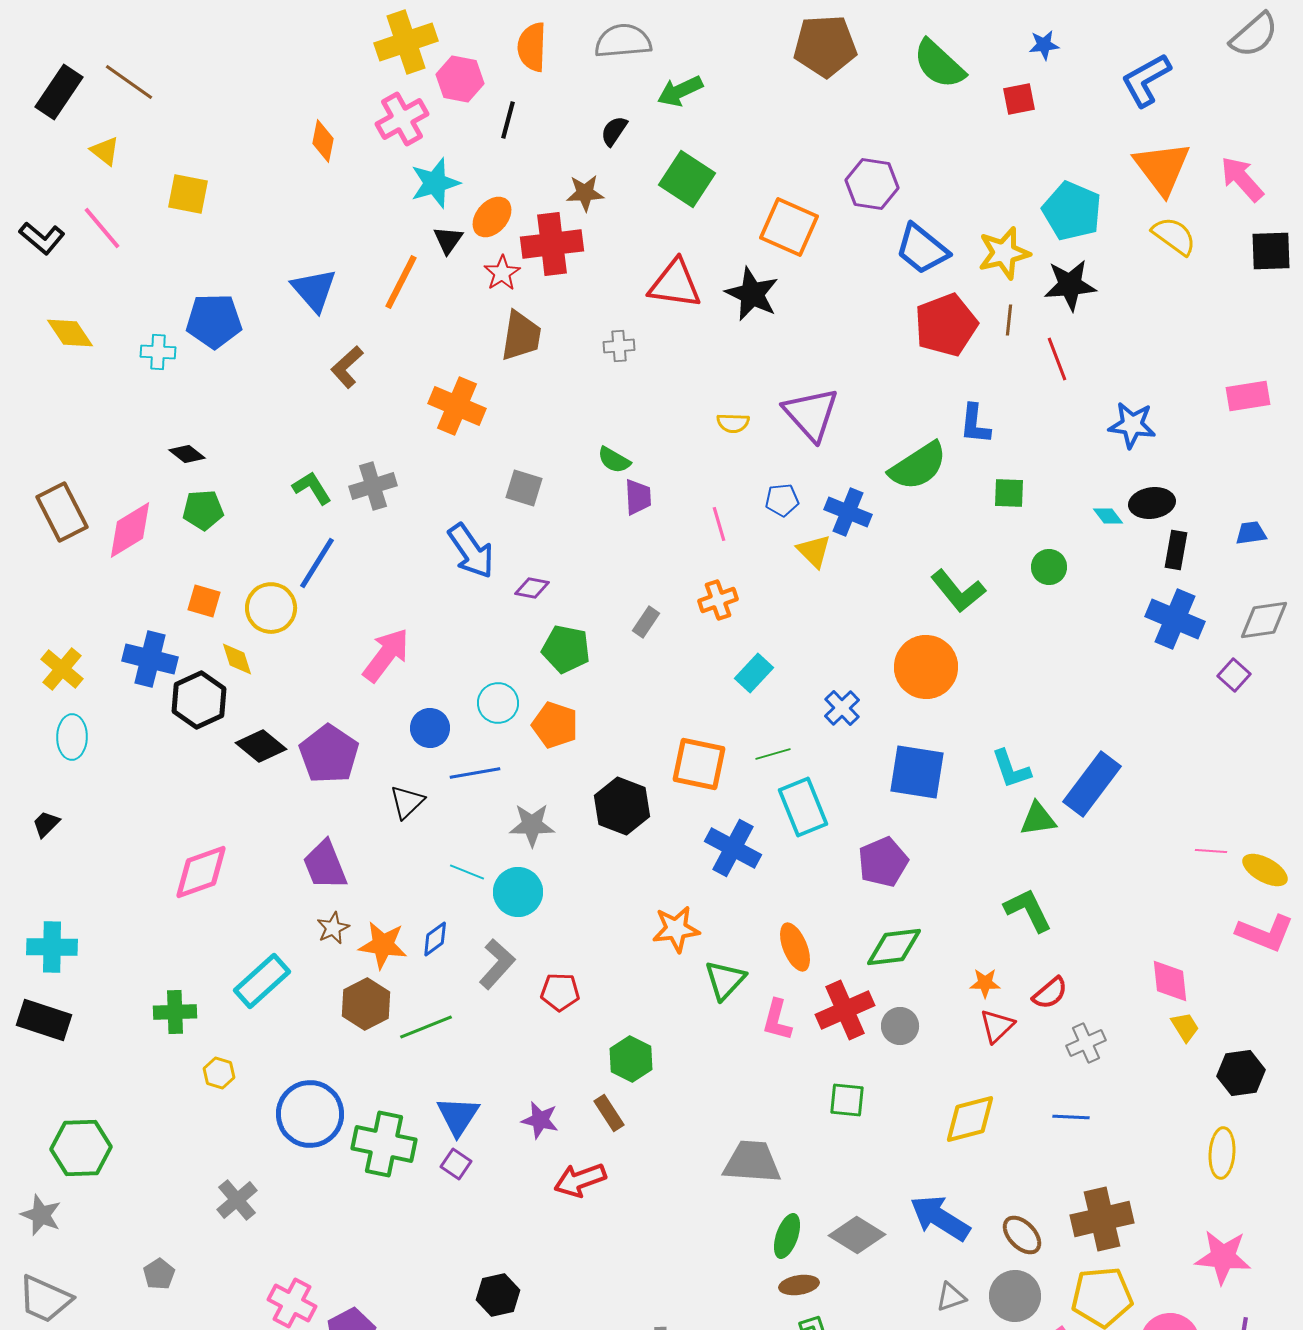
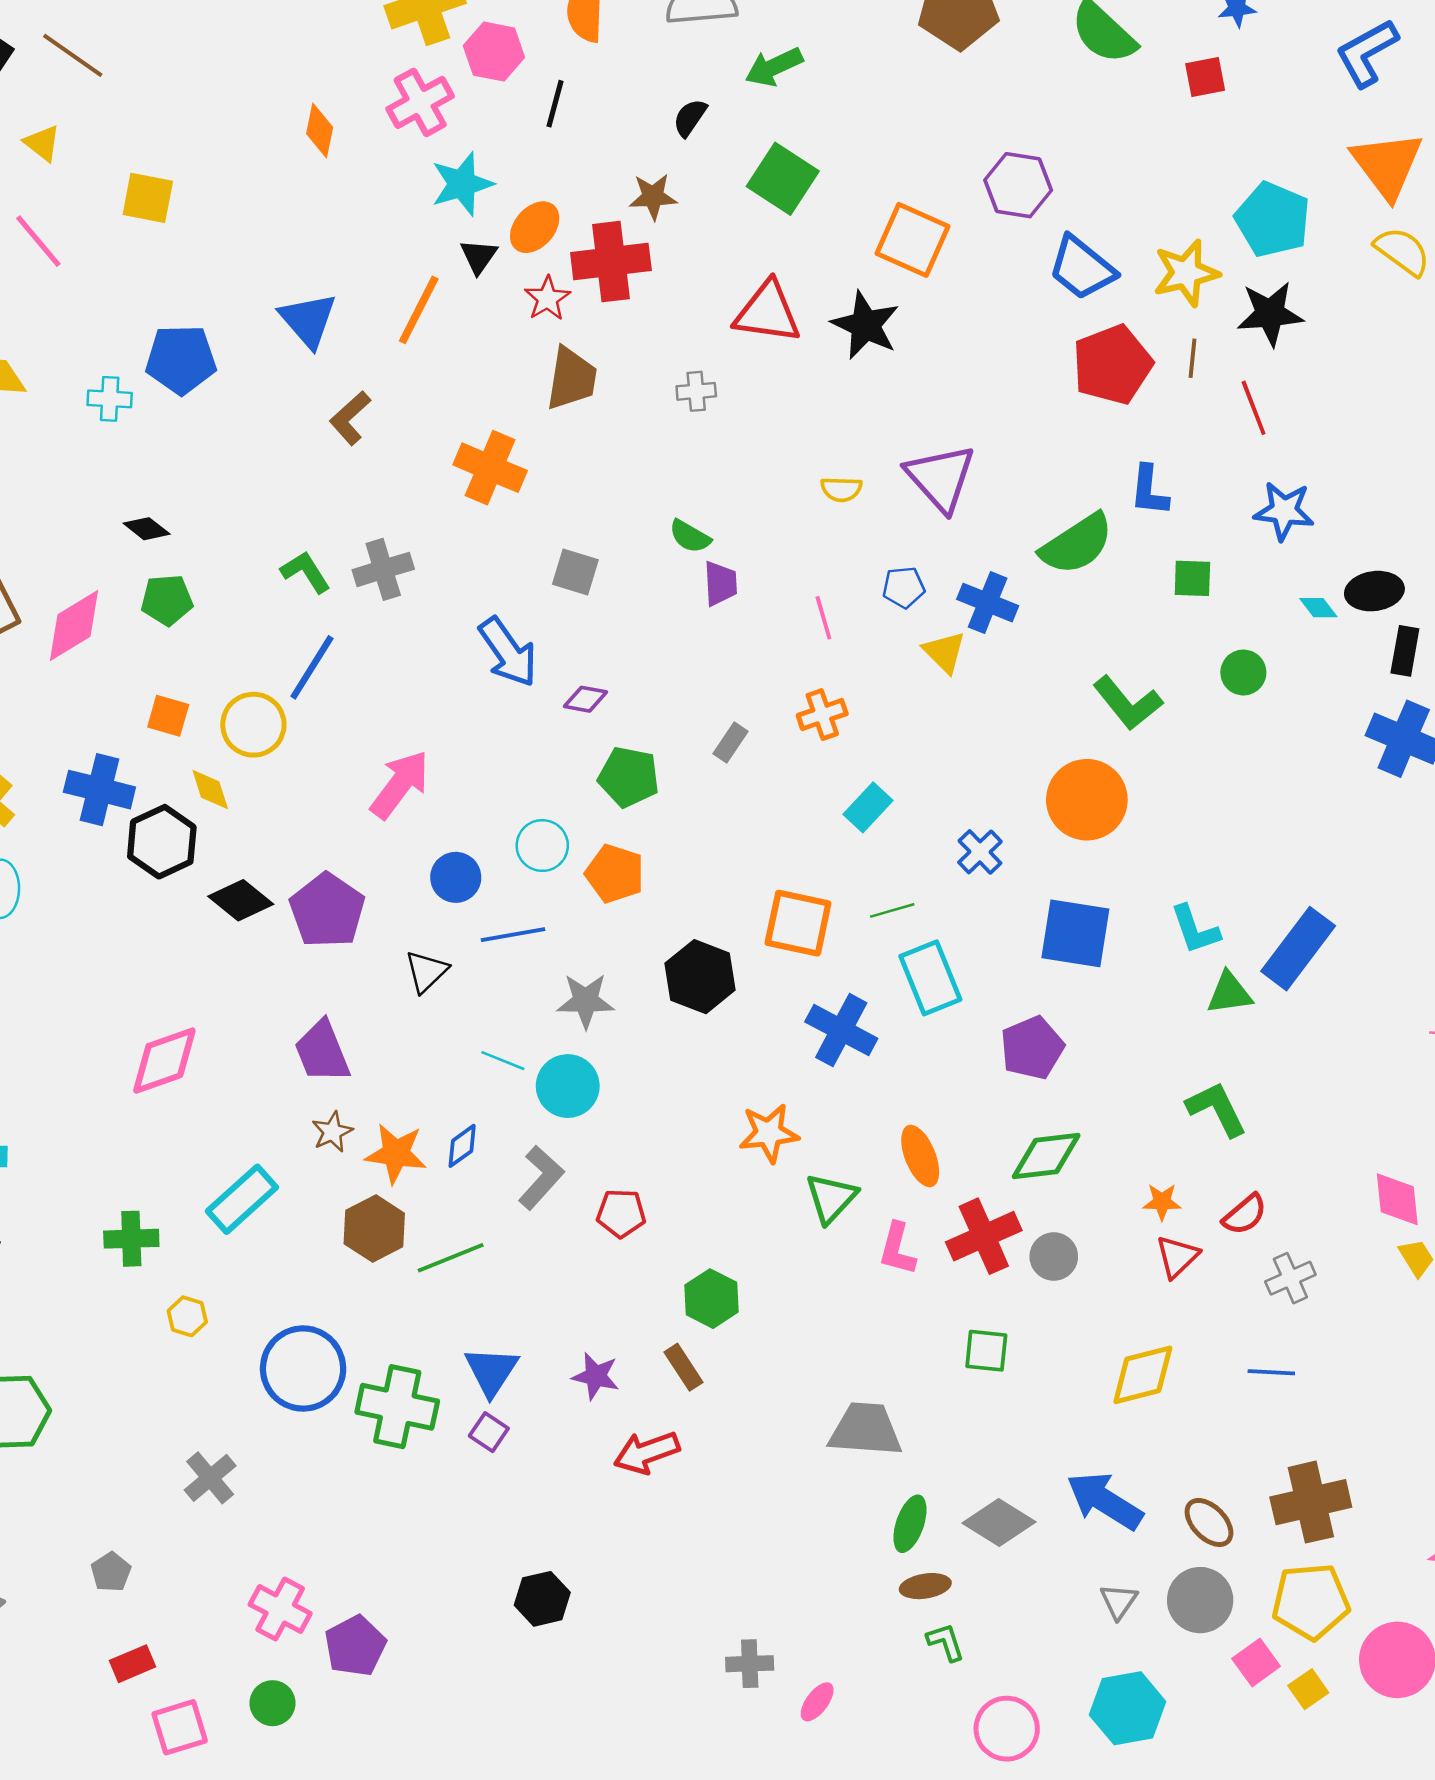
blue star: (1132, 425) -> (1284, 511), moved
gray triangle: (951, 1297) -> (1119, 1601), turned -36

